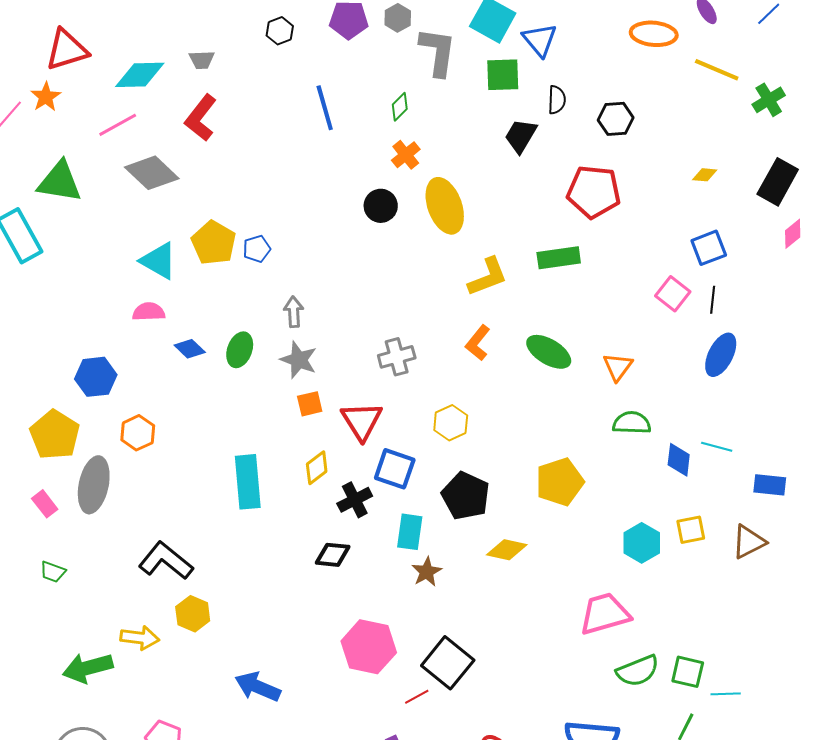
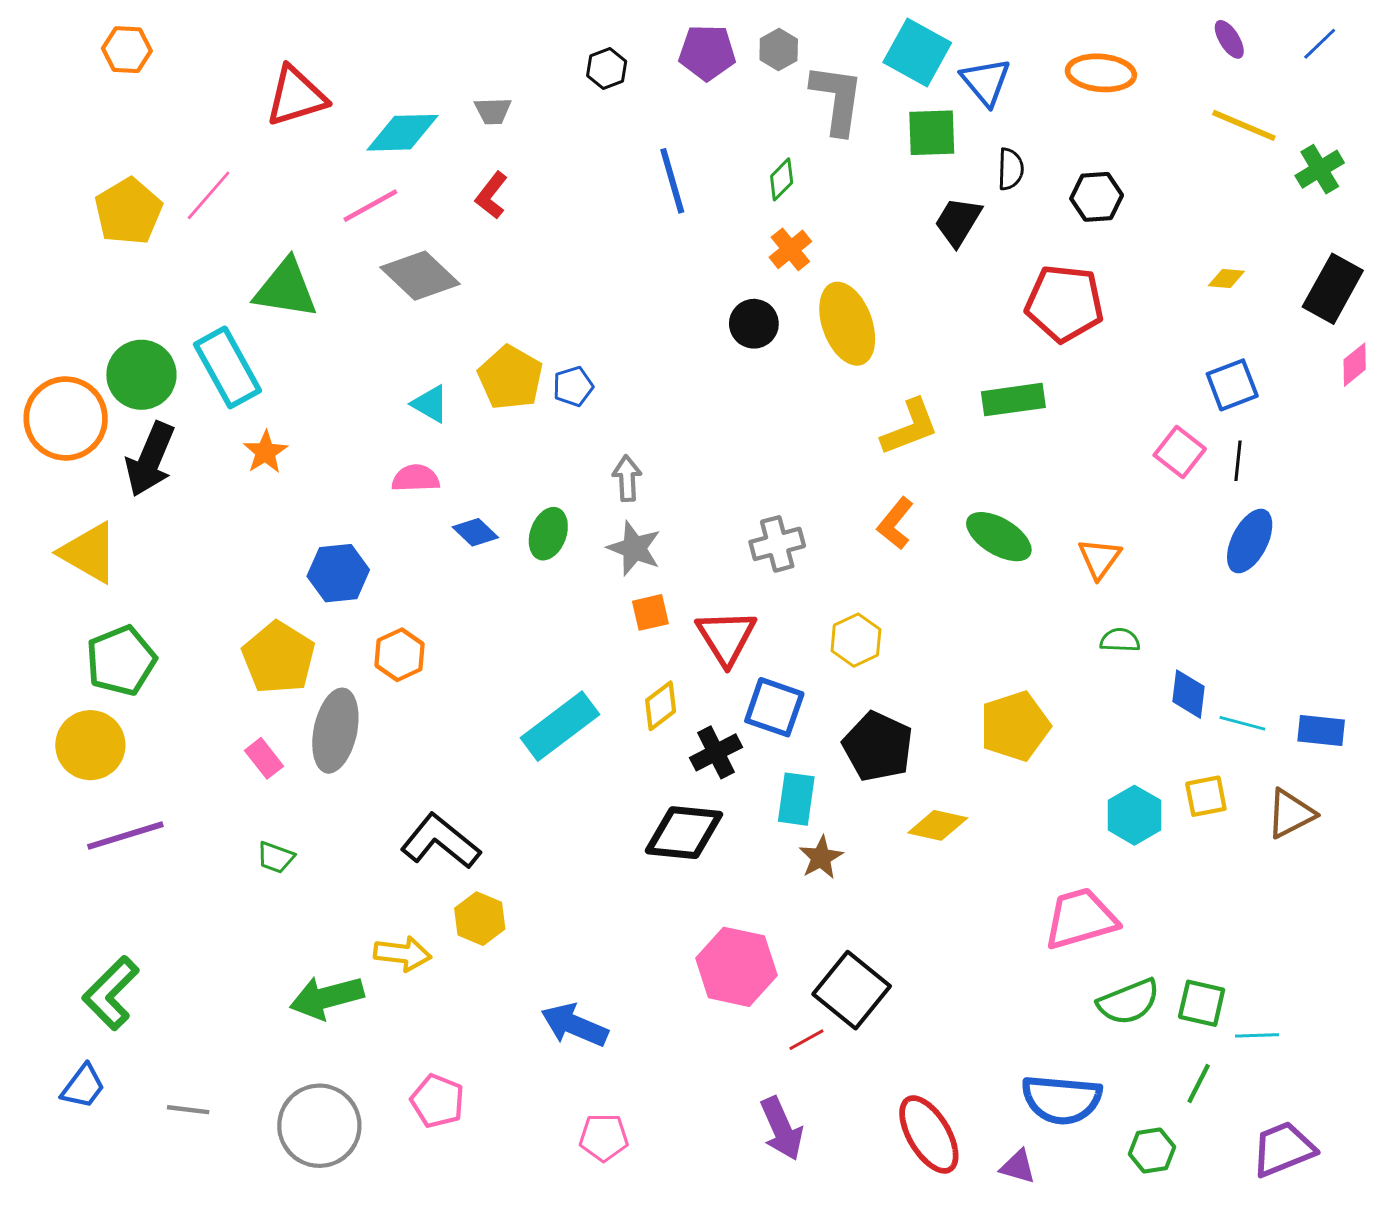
orange ellipse: (654, 34) -> (1101, 73), moved
orange star: (46, 97) -> (265, 452), moved
red L-shape: (201, 118) -> (491, 195), size x0.7
cyan triangle: (159, 261) -> (430, 404), size x0.7
green semicircle: (632, 423) -> (1120, 640), size x0.7
cyan line: (717, 447) -> (1242, 723), moved
cyan rectangle: (248, 482) -> (560, 726), turned 58
black diamond: (333, 555) -> (684, 833), size x1.5

